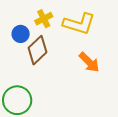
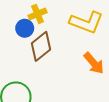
yellow cross: (44, 19) -> (38, 14), moved

